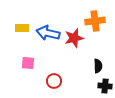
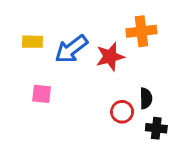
blue arrow: (48, 33) -> (71, 49), turned -50
red circle: (54, 81) -> (122, 112), moved

